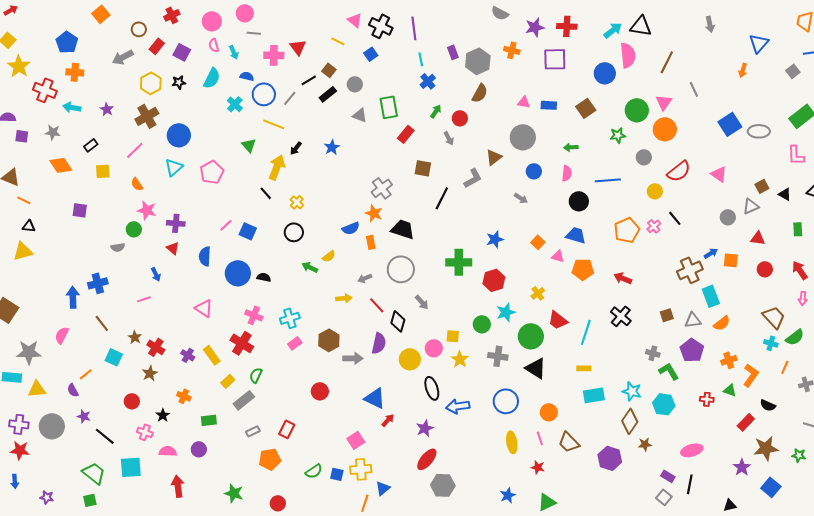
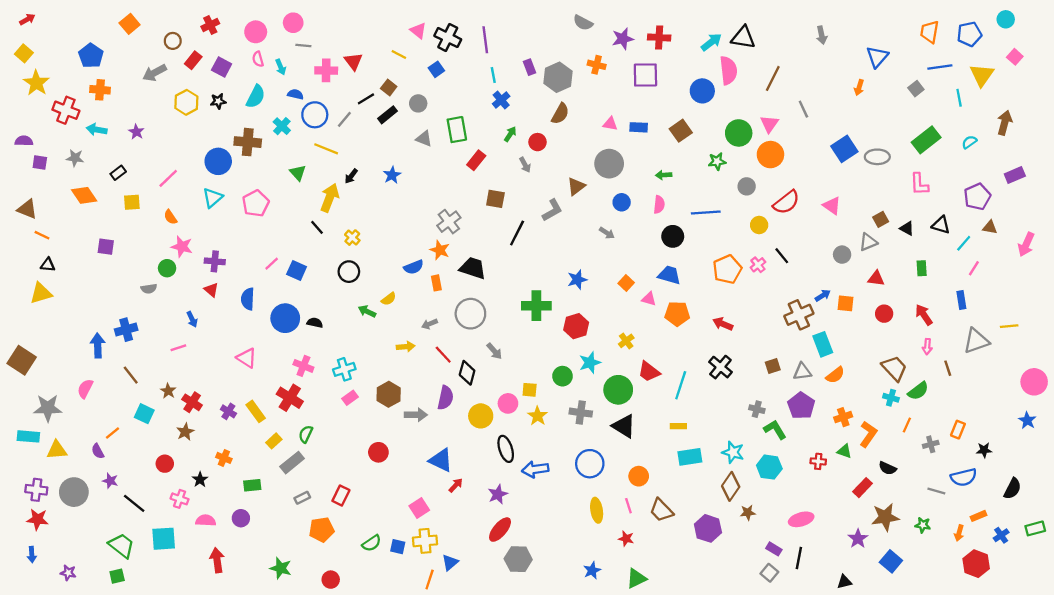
brown cross: (147, 116) -> (248, 142), moved, turned 35

